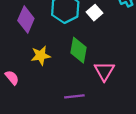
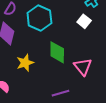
white square: (94, 13) -> (84, 21), moved

